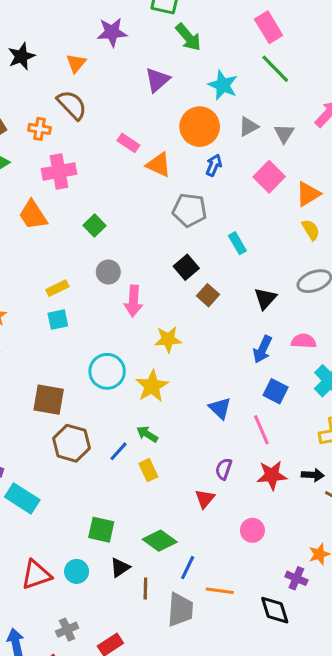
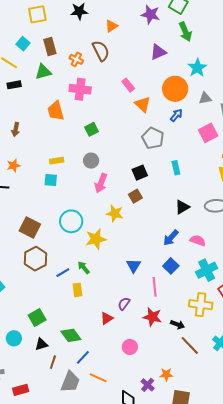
purple star: (112, 32) -> (150, 15), moved
brown square: (208, 295) -> (135, 196), moved
green square: (101, 530) -> (37, 317), turned 30

